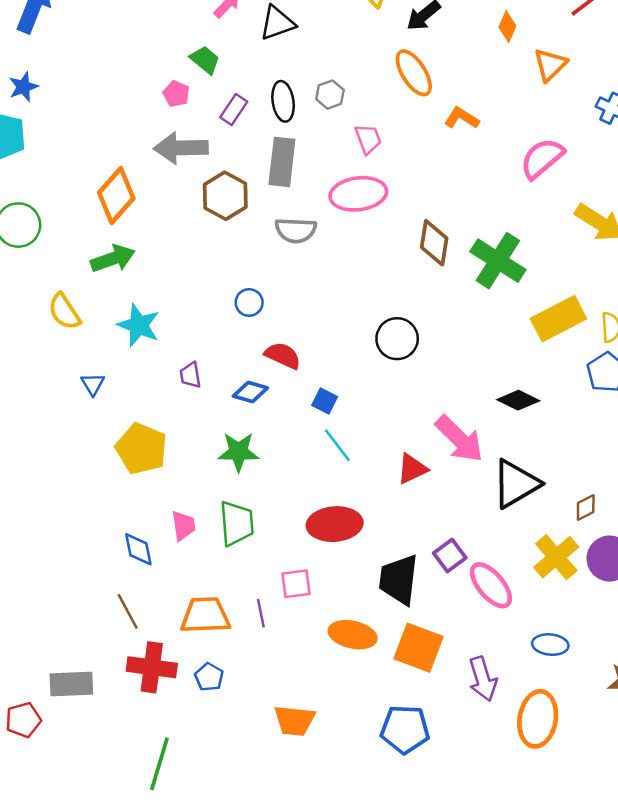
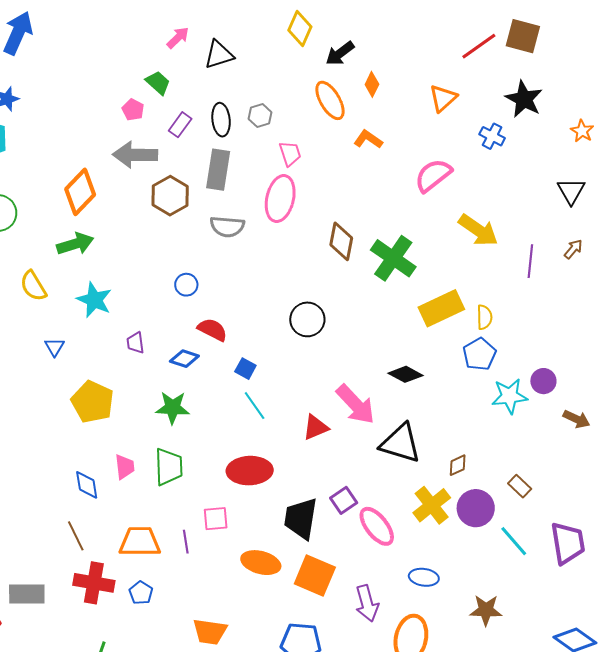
orange diamond: (507, 27) -> (372, 84), moved
pink ellipse: (358, 194) -> (280, 199), turned -72
black triangle: (516, 484) -> (401, 443), turned 45

